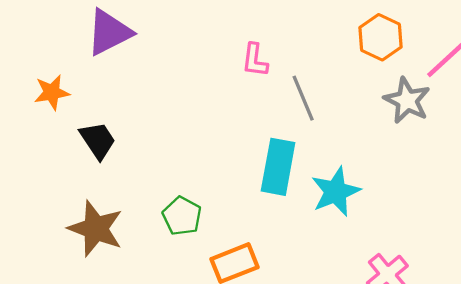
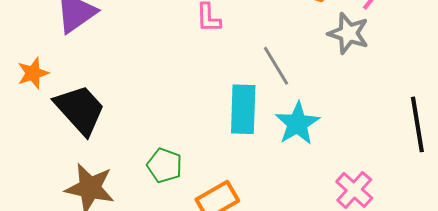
gray line: (303, 98) -> (276, 66), moved
black trapezoid: (98, 140) -> (80, 110), size x1.5

